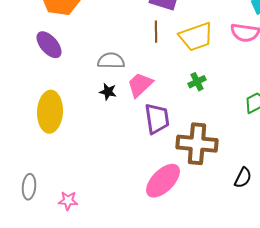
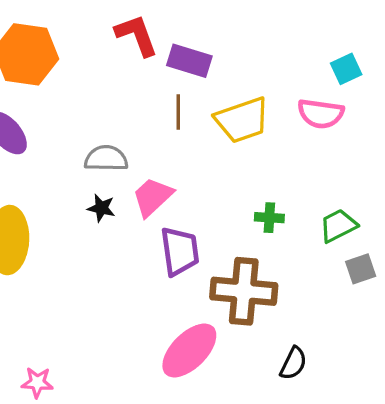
green cross: (197, 82) -> (269, 218), moved, turned 30
black semicircle: (243, 178) -> (293, 363), moved

